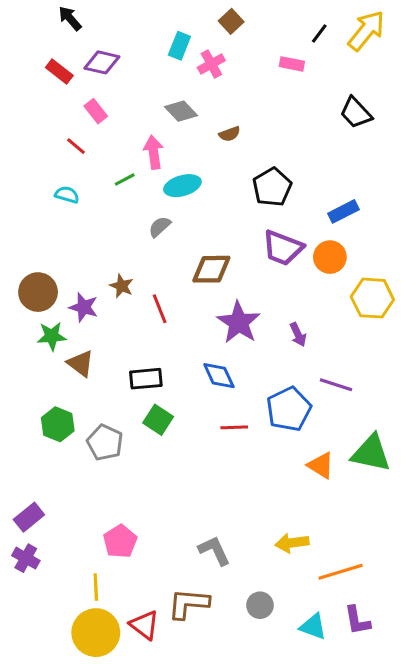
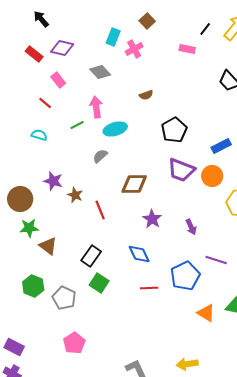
gray diamond: (181, 111) -> (100, 72), moved
purple star: (84, 307) -> (53, 181), moved
purple star: (239, 322) -> (152, 219), size x0.7
black rectangle: (146, 379) -> (91, 256), turned -50
purple rectangle: (29, 517) -> (14, 347), turned 66
pink pentagon: (120, 541) -> (74, 343), moved

